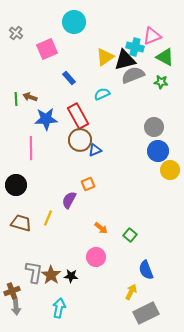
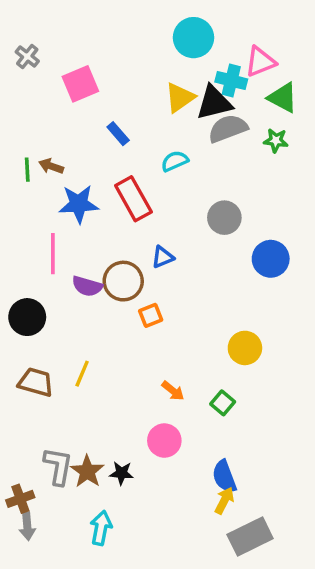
cyan circle: (74, 22) -> (194, 38), moved
gray circle: (154, 127) -> (224, 218), moved
brown circle: (80, 140) -> (123, 281), moved
yellow circle: (170, 170) -> (245, 348), moved
purple semicircle: (69, 200) -> (87, 286), moved, turned -102
blue semicircle: (146, 270) -> (224, 477), moved

